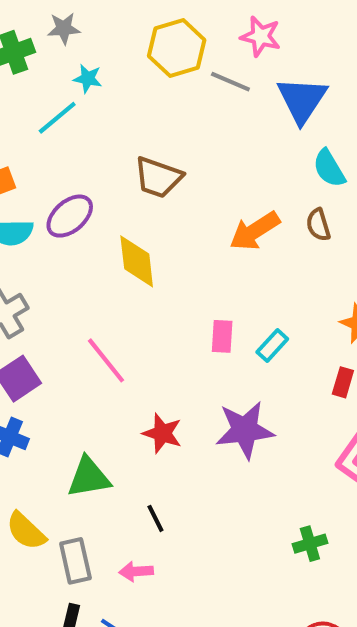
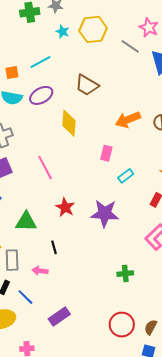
yellow hexagon: (177, 48) -> (93, 29), moved
cyan line: (57, 118) -> (40, 62), moved
pink rectangle: (222, 336) -> (106, 153), moved

